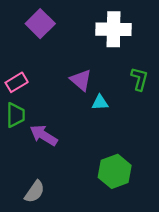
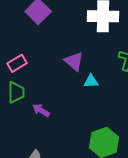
purple arrow: (44, 135) -> (41, 110), size x0.7

